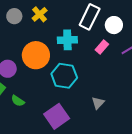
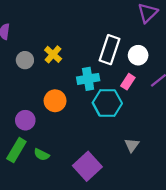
orange circle: (36, 55) -> (55, 101), size x0.7
cyan hexagon: (64, 76) -> (107, 103), moved

